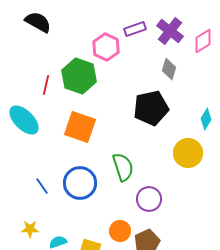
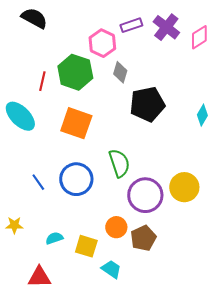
gray diamond: (169, 69) -> (120, 72), moved
yellow circle: (188, 153) -> (184, 187), moved
purple circle: (149, 199) -> (145, 195), size x1.4
yellow star: (30, 229) -> (14, 225), moved

